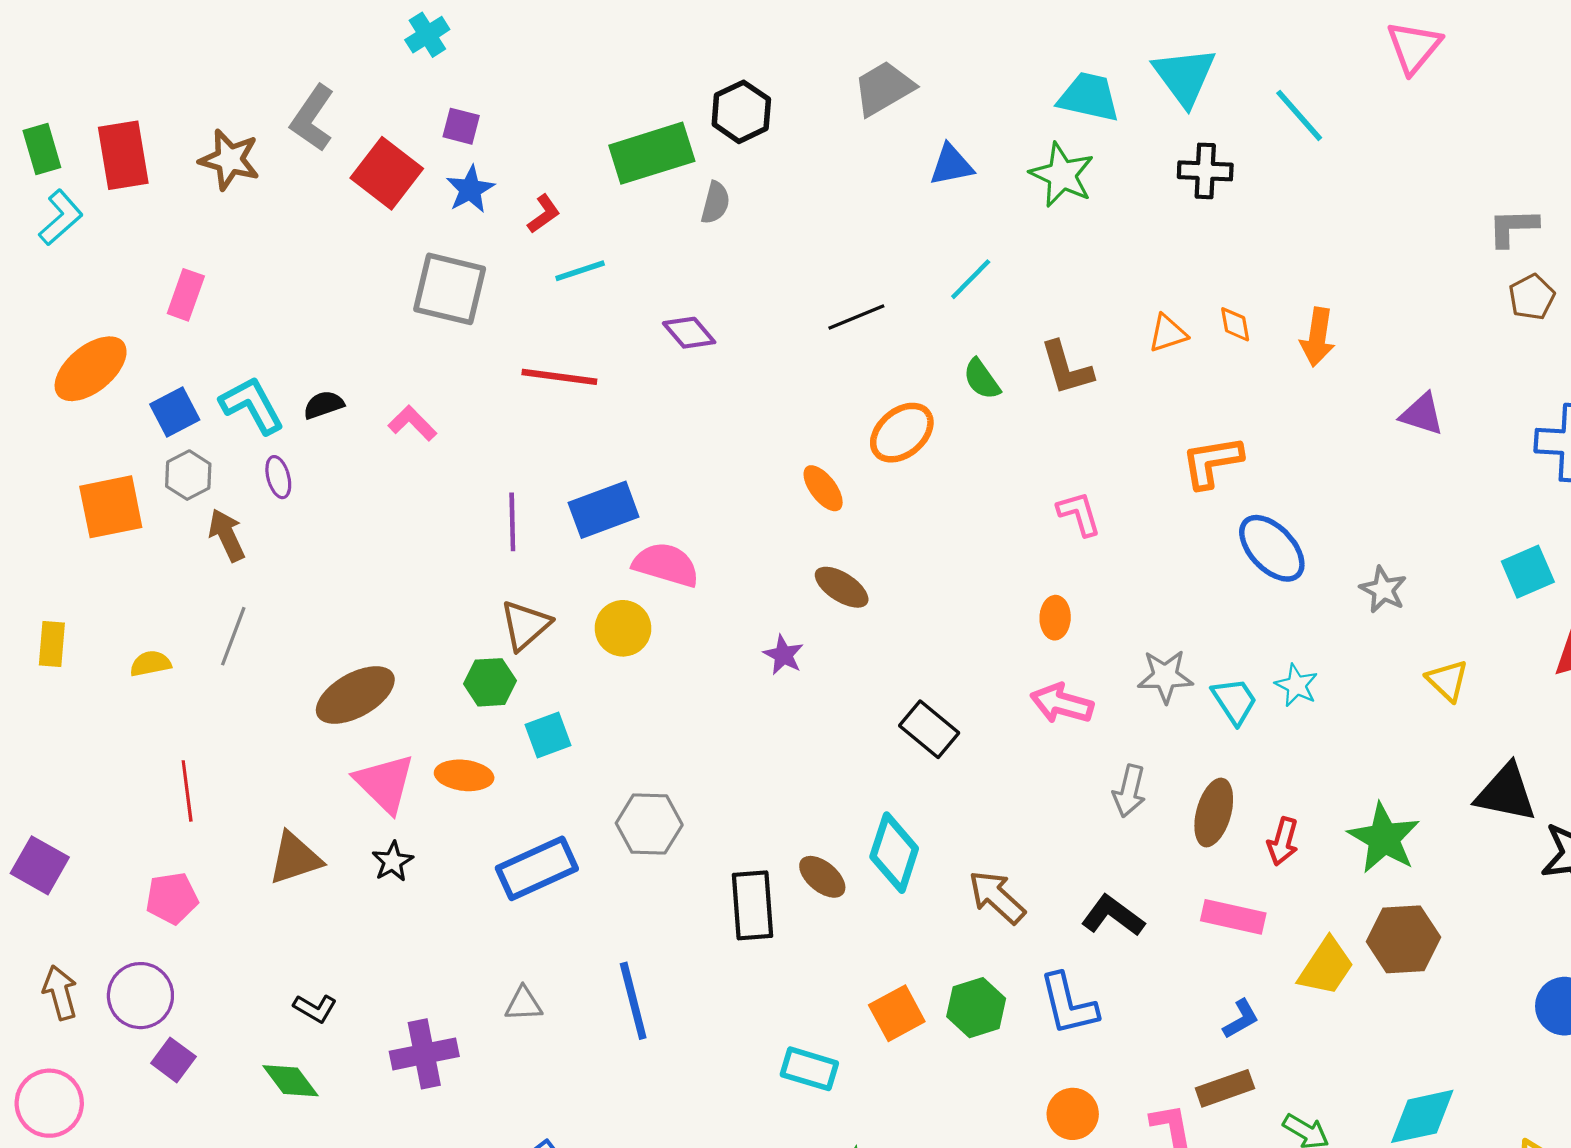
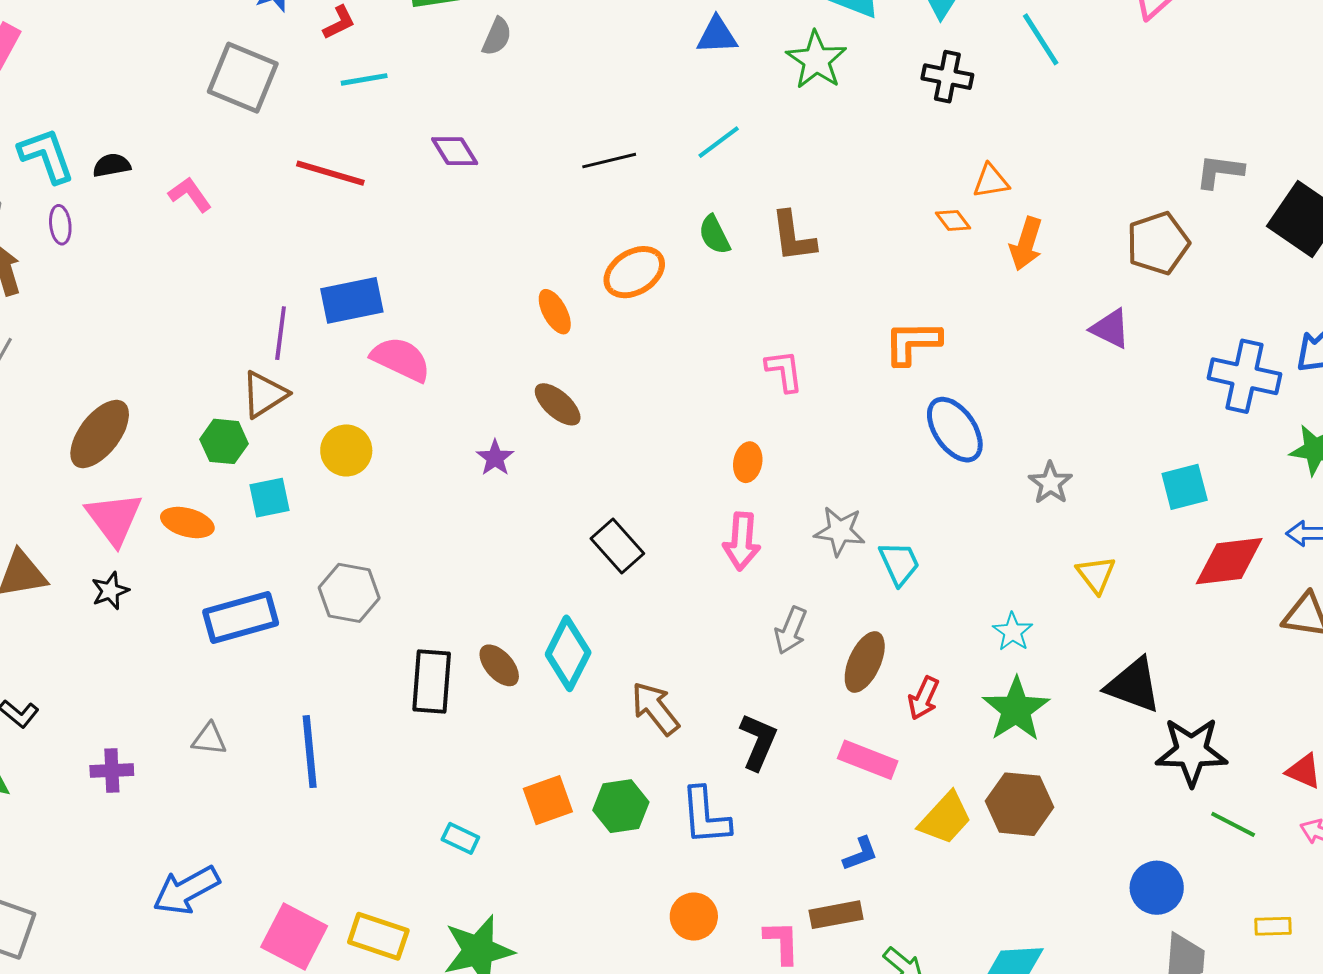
brown pentagon: (1532, 297) -> (1158, 243), moved, size x1.5
orange diamond: (1235, 324) -> (953, 220), turned -36
orange triangle: (1168, 333) -> (991, 181), moved
purple line: (512, 522) -> (281, 333), moved
yellow circle: (623, 628) -> (346, 450), moved
cyan star: (1296, 685) -> (1013, 632), moved
brown ellipse: (355, 695) -> (100, 434), turned -32
pink arrow: (1062, 703) -> (742, 541), turned -110
black L-shape: (1113, 916) -> (758, 742), turned 68
purple cross: (424, 1054) -> (112, 770), size x0.7
cyan rectangle: (809, 1069) -> (460, 838), size x0.7

